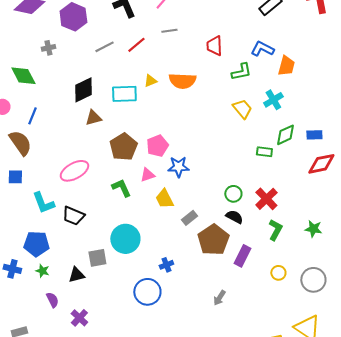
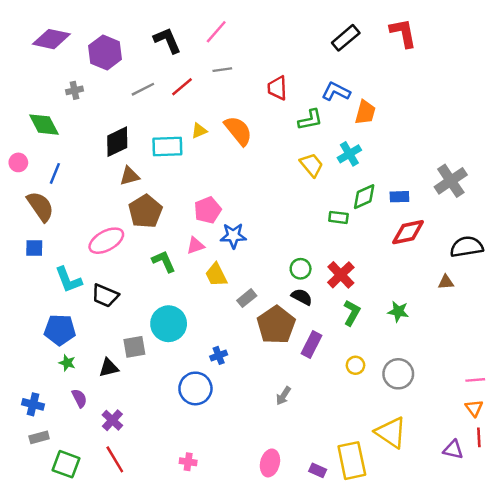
orange semicircle: (182, 81) -> (238, 131), turned -132
brown pentagon: (123, 147) -> (145, 211), moved
blue cross: (12, 269) -> (33, 404), moved

